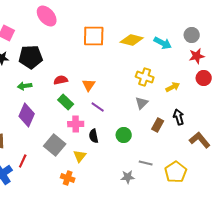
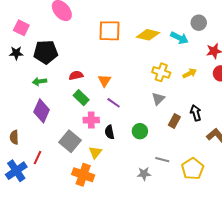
gray circle: (192, 35) -> (199, 23), moved
yellow arrow: (173, 87) -> (190, 73), moved
orange cross: (68, 178) -> (83, 175), size x1.5

